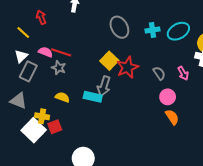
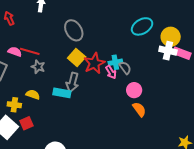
gray ellipse: (119, 27) -> (74, 30), moved
cyan cross: (152, 30) -> (115, 62), moved
gray star: (59, 68) -> (38, 67), moved
pink arrow: (183, 73) -> (111, 72), moved
yellow cross: (42, 116) -> (14, 105), moved

